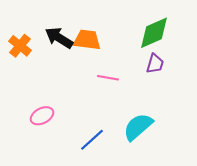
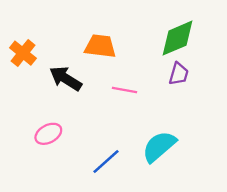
black arrow: (59, 38) -> (66, 78), moved

